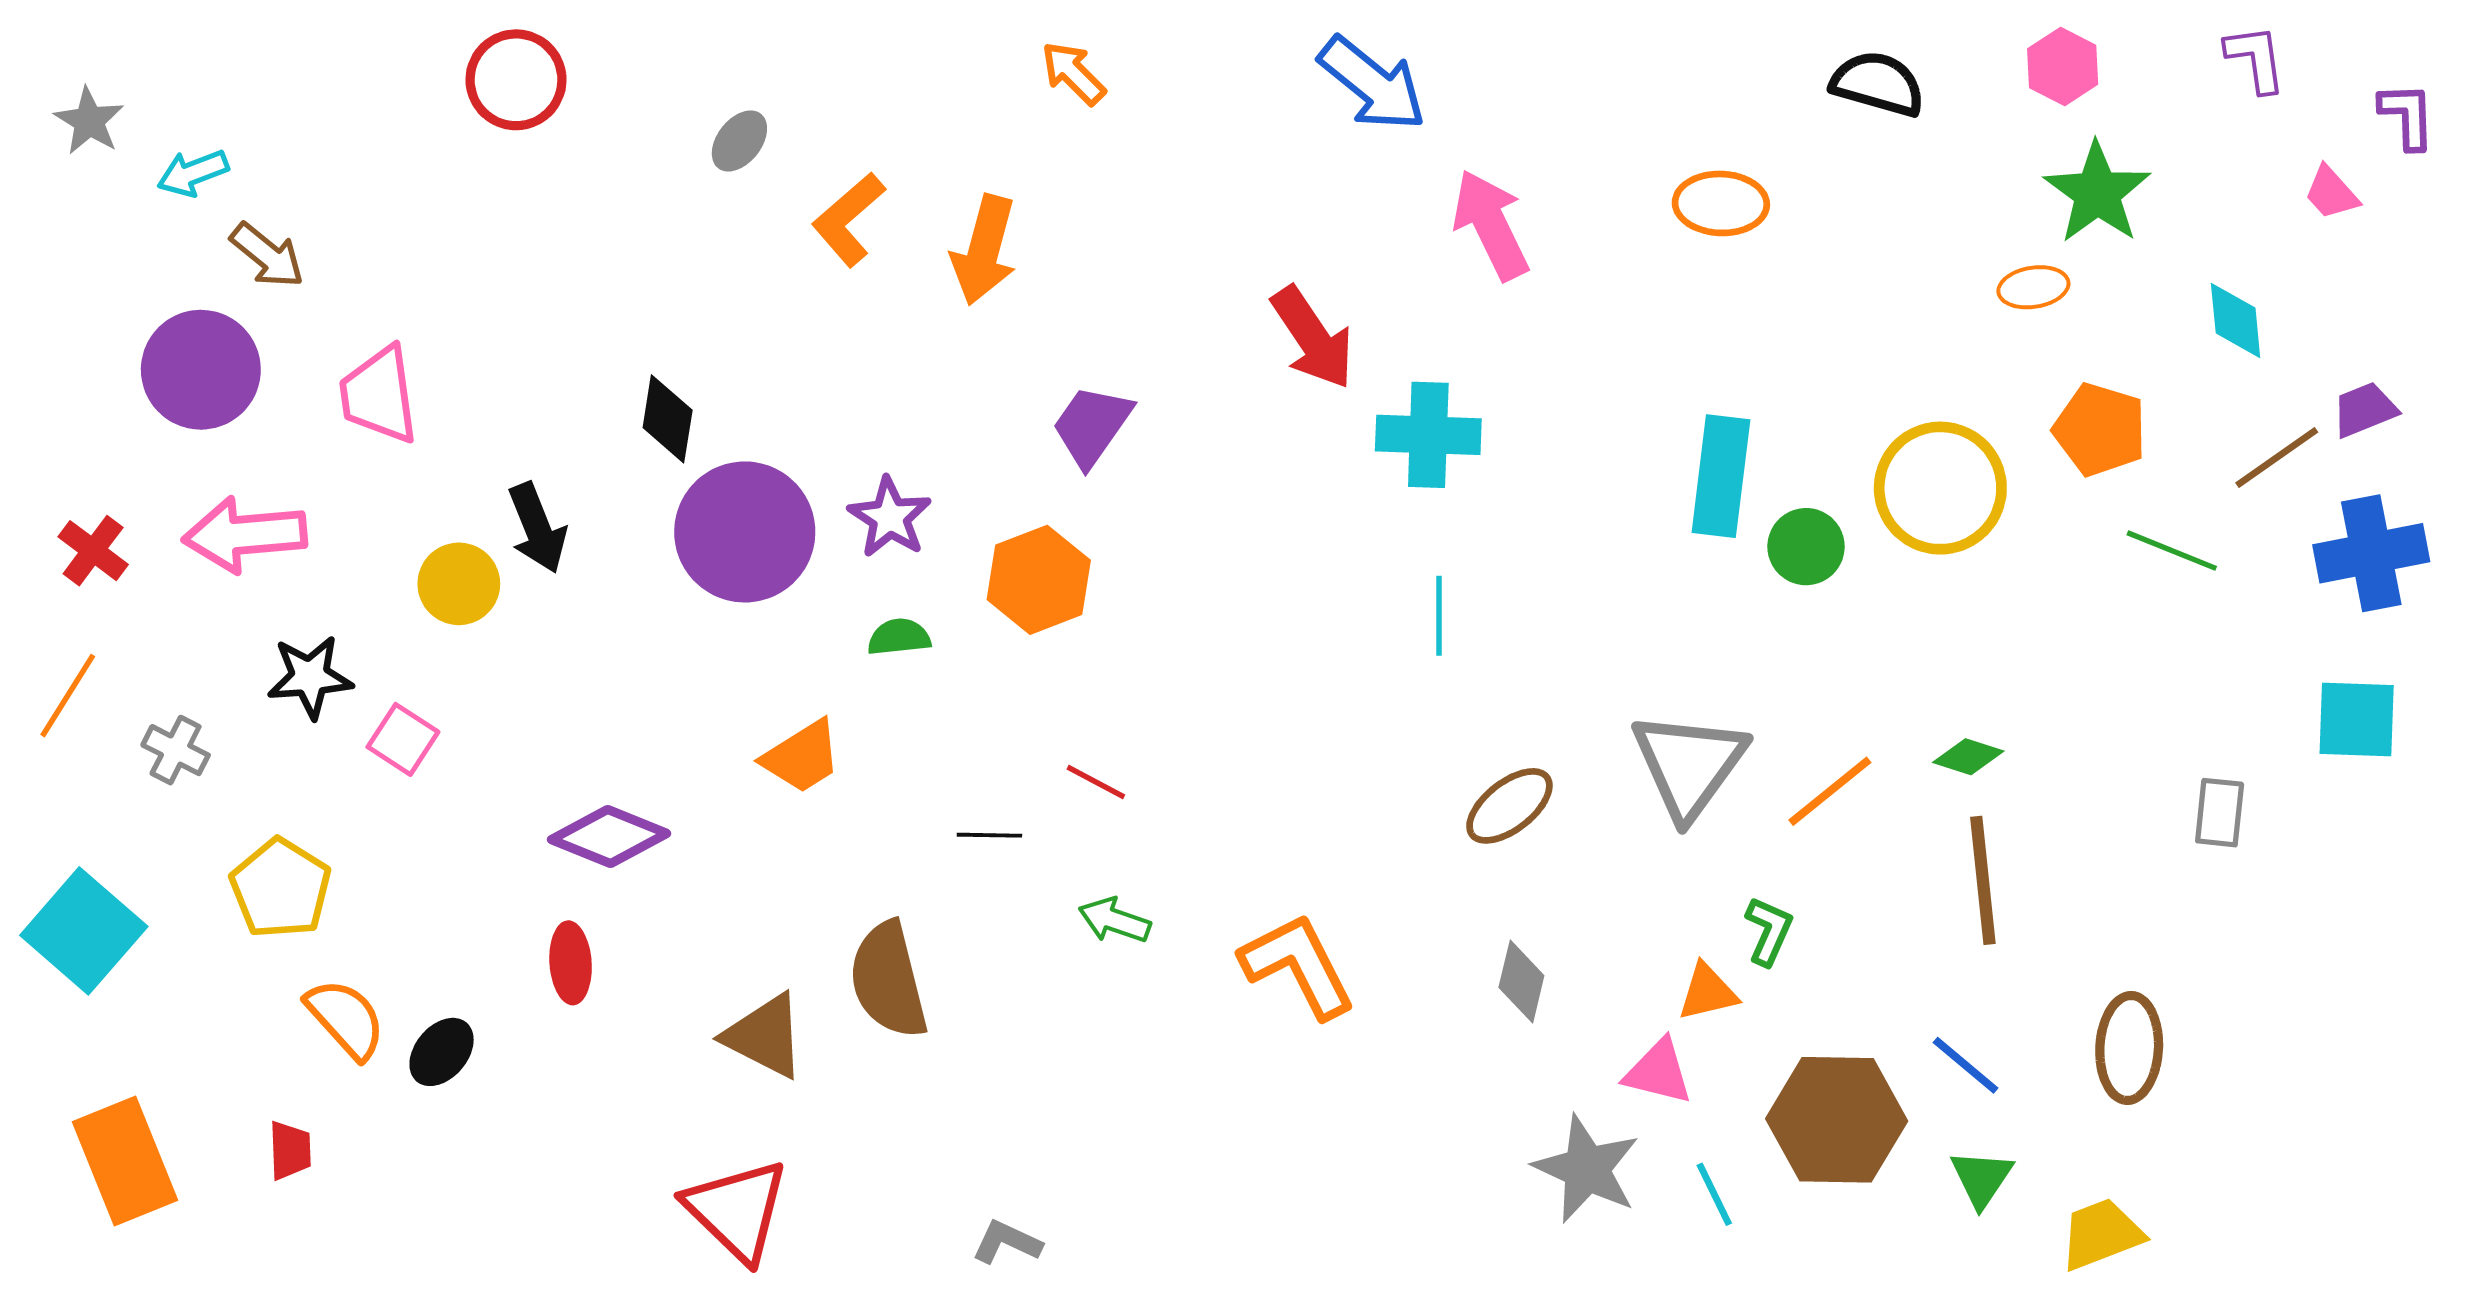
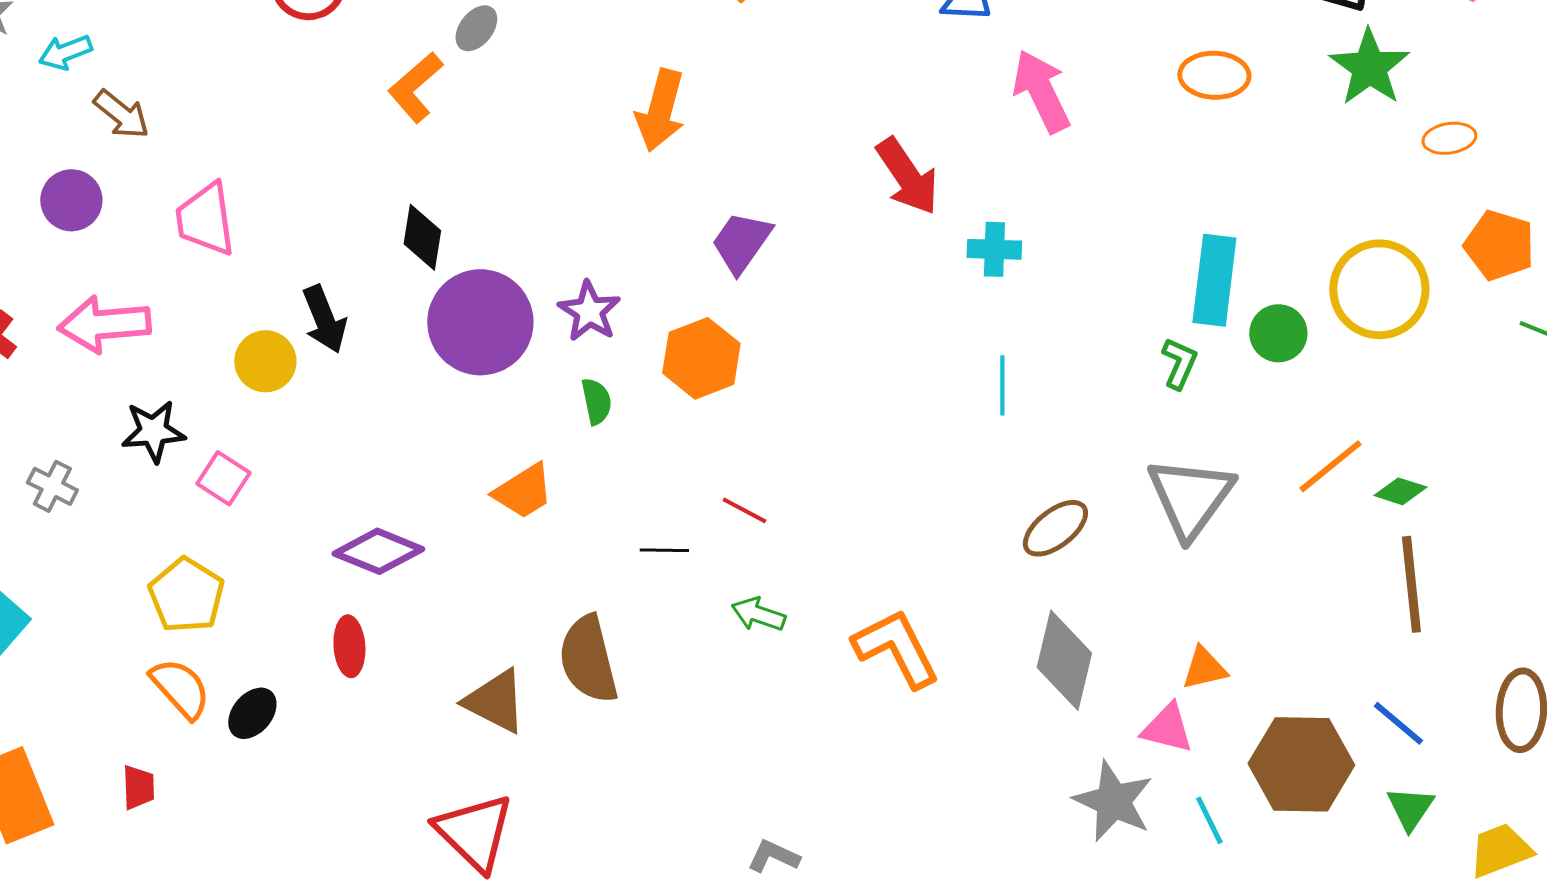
green star: (2097, 193) -> (1369, 67), moved
orange L-shape: (848, 219) -> (415, 87), moved
purple circle: (201, 370) -> (71, 200), size x0.7
cyan cross: (1428, 435) -> (994, 249), size x0.7
green semicircle: (899, 637) -> (596, 401), turned 84
orange line: (1830, 791) -> (1330, 466), moved
yellow pentagon: (281, 888) -> (186, 595), moved
green L-shape: (1769, 931) -> (1179, 363), moved
gray diamond: (1521, 981) -> (1064, 660), size x1.6
gray L-shape: (1007, 1242) -> (773, 856), moved

